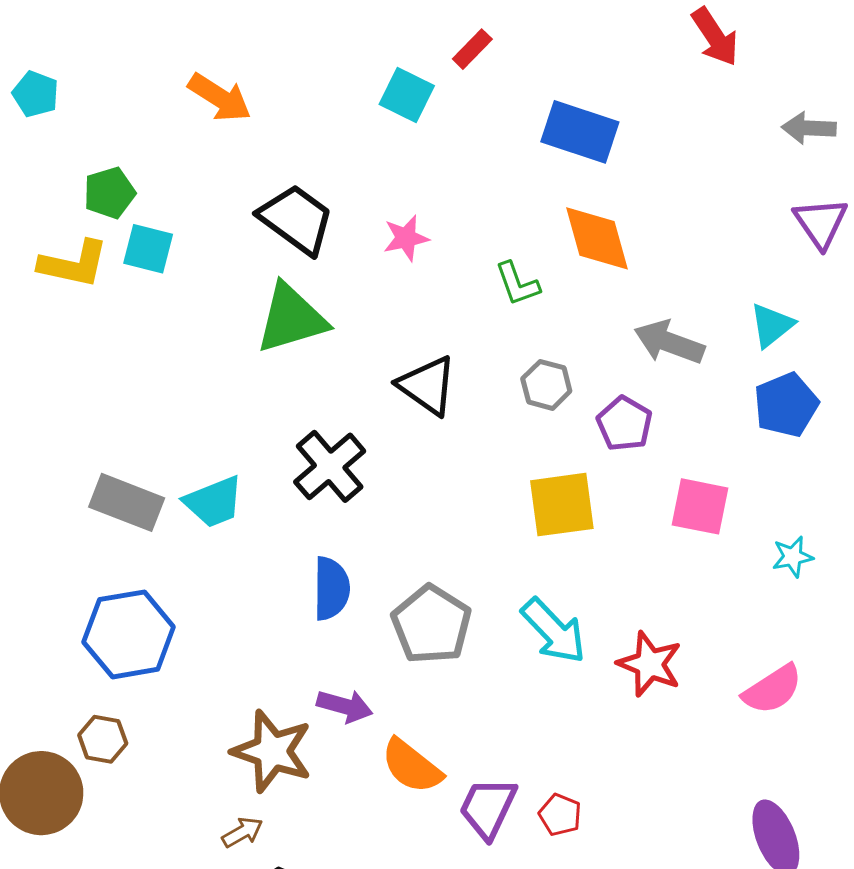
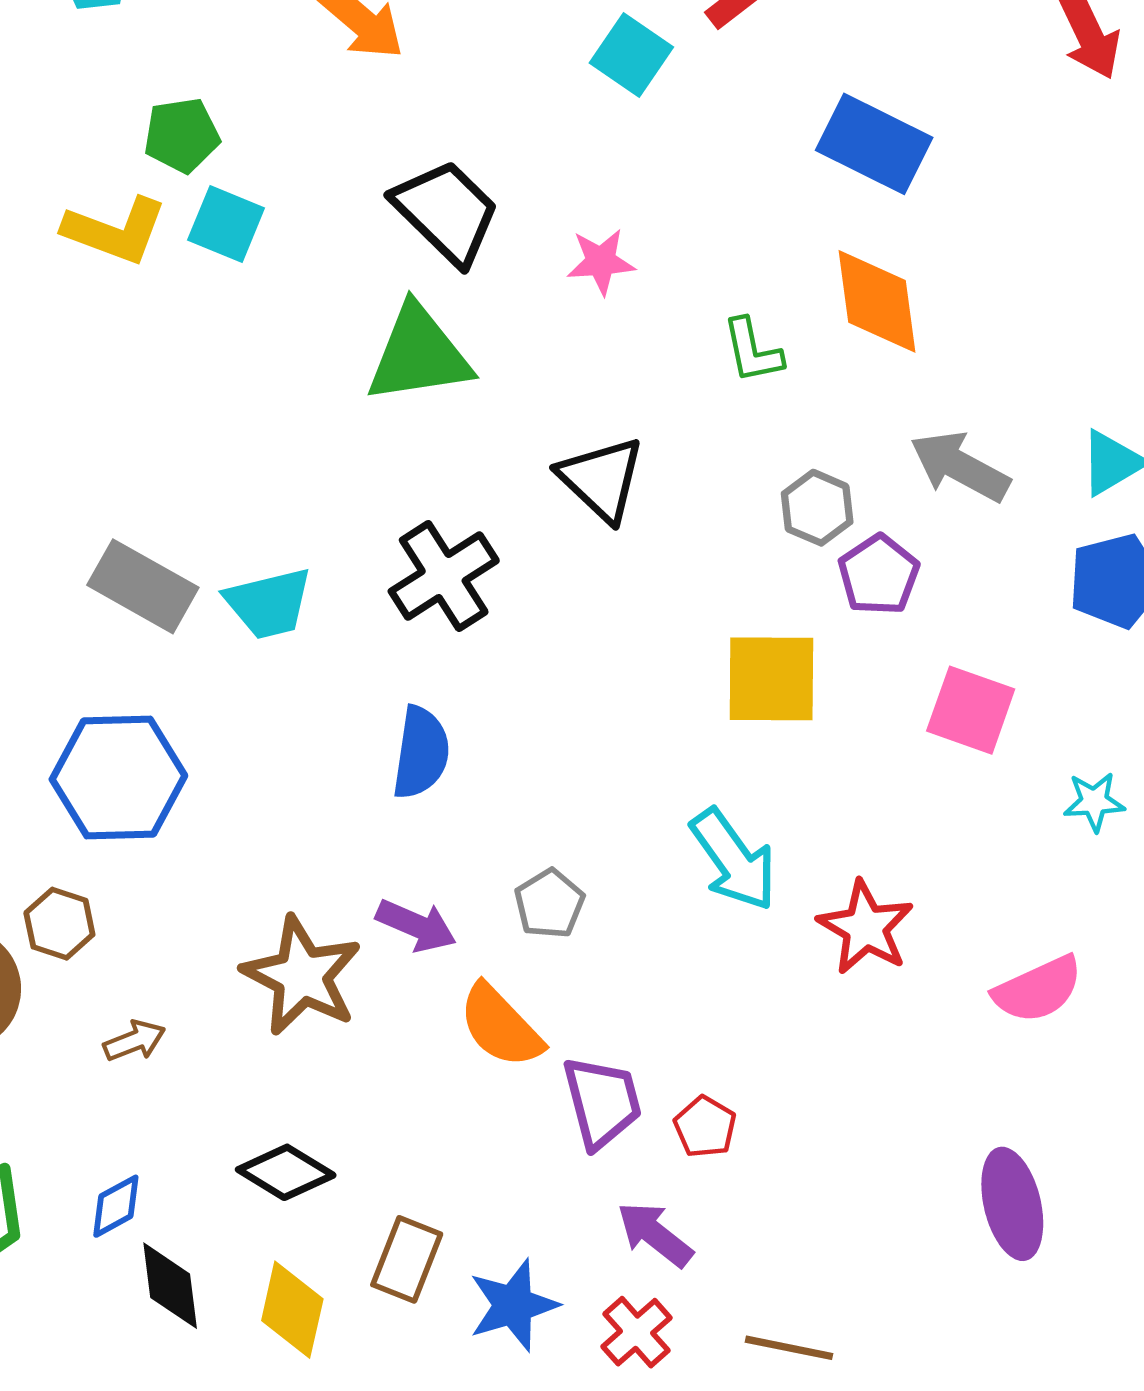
gray hexagon: (546, 385) -> (817, 508), moved
gray pentagon: (431, 624) -> (549, 904), moved, size x0.6
purple trapezoid: (488, 808) -> (602, 1102), turned 132
brown arrow: (242, 832) -> (134, 1041), moved

